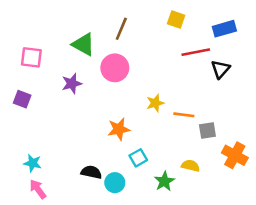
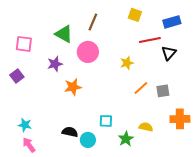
purple square: (22, 99) -> (17, 76), turned 32
yellow star: (155, 103) -> (127, 63), moved
orange line: (184, 115) -> (141, 88), turned -49
orange star: (119, 129) -> (73, 87), moved
gray square: (207, 130) -> (163, 91), moved
orange cross: (235, 155) -> (180, 119), turned -30
cyan square: (138, 158) -> (106, 121), turned 32

